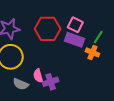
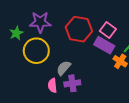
pink semicircle: (38, 76) -> (52, 85), moved
gray semicircle: (21, 84) -> (64, 68), moved, turned 98

